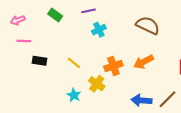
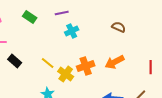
brown semicircle: (148, 25) -> (119, 27), size x0.6
black rectangle: (40, 61) -> (15, 61), turned 32
yellow cross: (97, 84) -> (66, 74), moved

